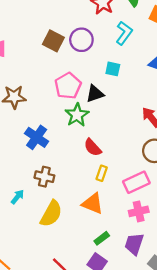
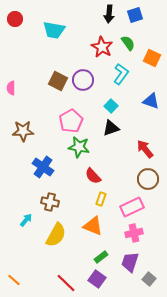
cyan square: (113, 69) -> (111, 106), turned 32
black triangle: (95, 94) -> (111, 128), moved
green star: (77, 115) -> (79, 147), turned -30

